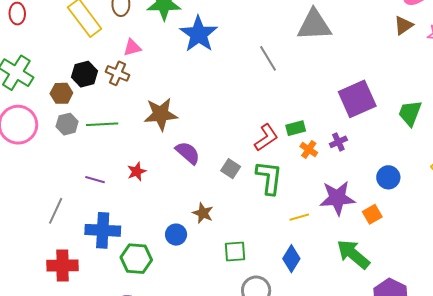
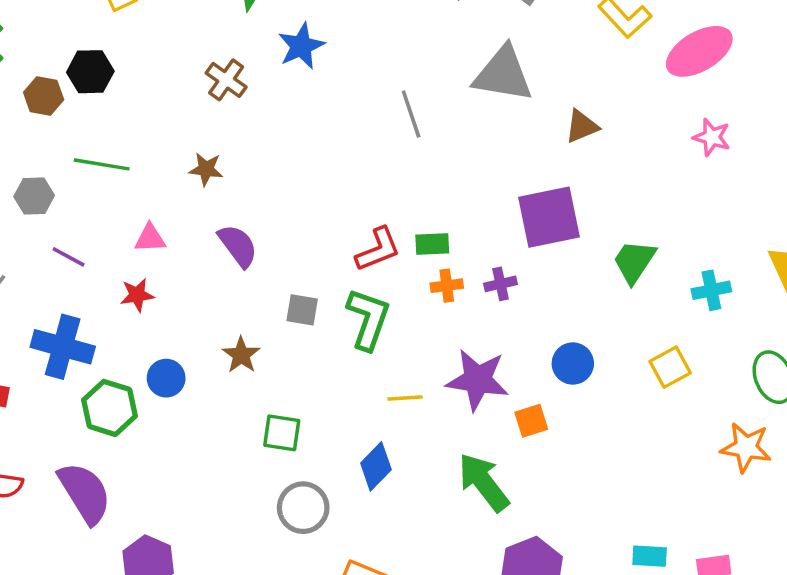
brown triangle: (403, 25) -> (582, 126), moved
blue star: (199, 34) -> (301, 46), size x0.7
pink triangle: (132, 48) -> (150, 238), moved
brown cross: (118, 73) -> (226, 80), moved
brown star: (161, 114) -> (206, 169), size x0.6
gray hexagon: (67, 124) -> (34, 196), moved
orange cross: (309, 149) -> (447, 286), turned 36
gray square: (231, 169) -> (302, 310), moved, turned -36
red star: (137, 172) -> (137, 295), moved
blue circle: (176, 235) -> (166, 378), moved

